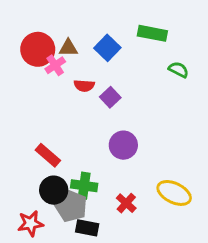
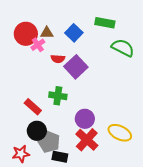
green semicircle: (178, 70) -> (123, 48), size x1.6
purple square: (110, 97) -> (76, 67), size x1.6
purple circle: (123, 145) -> (85, 119), moved
green cross: (84, 186) -> (58, 96), moved
red cross: (126, 203) -> (87, 140), size x1.6

